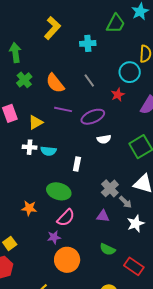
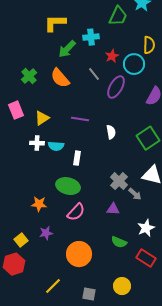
yellow L-shape: (52, 28) -> (55, 23), turned -130
green arrow: (15, 53) -> (67, 49), moved, turned -126
red star: (118, 95) -> (112, 56), moved
purple line: (63, 109) -> (80, 119), moved
purple ellipse: (93, 117) -> (116, 87), moved, turned -35
white semicircle: (104, 139) -> (111, 132), turned -88
white rectangle: (77, 164) -> (77, 158), moved
white star: (136, 223) -> (146, 228), moved
purple star: (54, 237) -> (46, 233), moved

